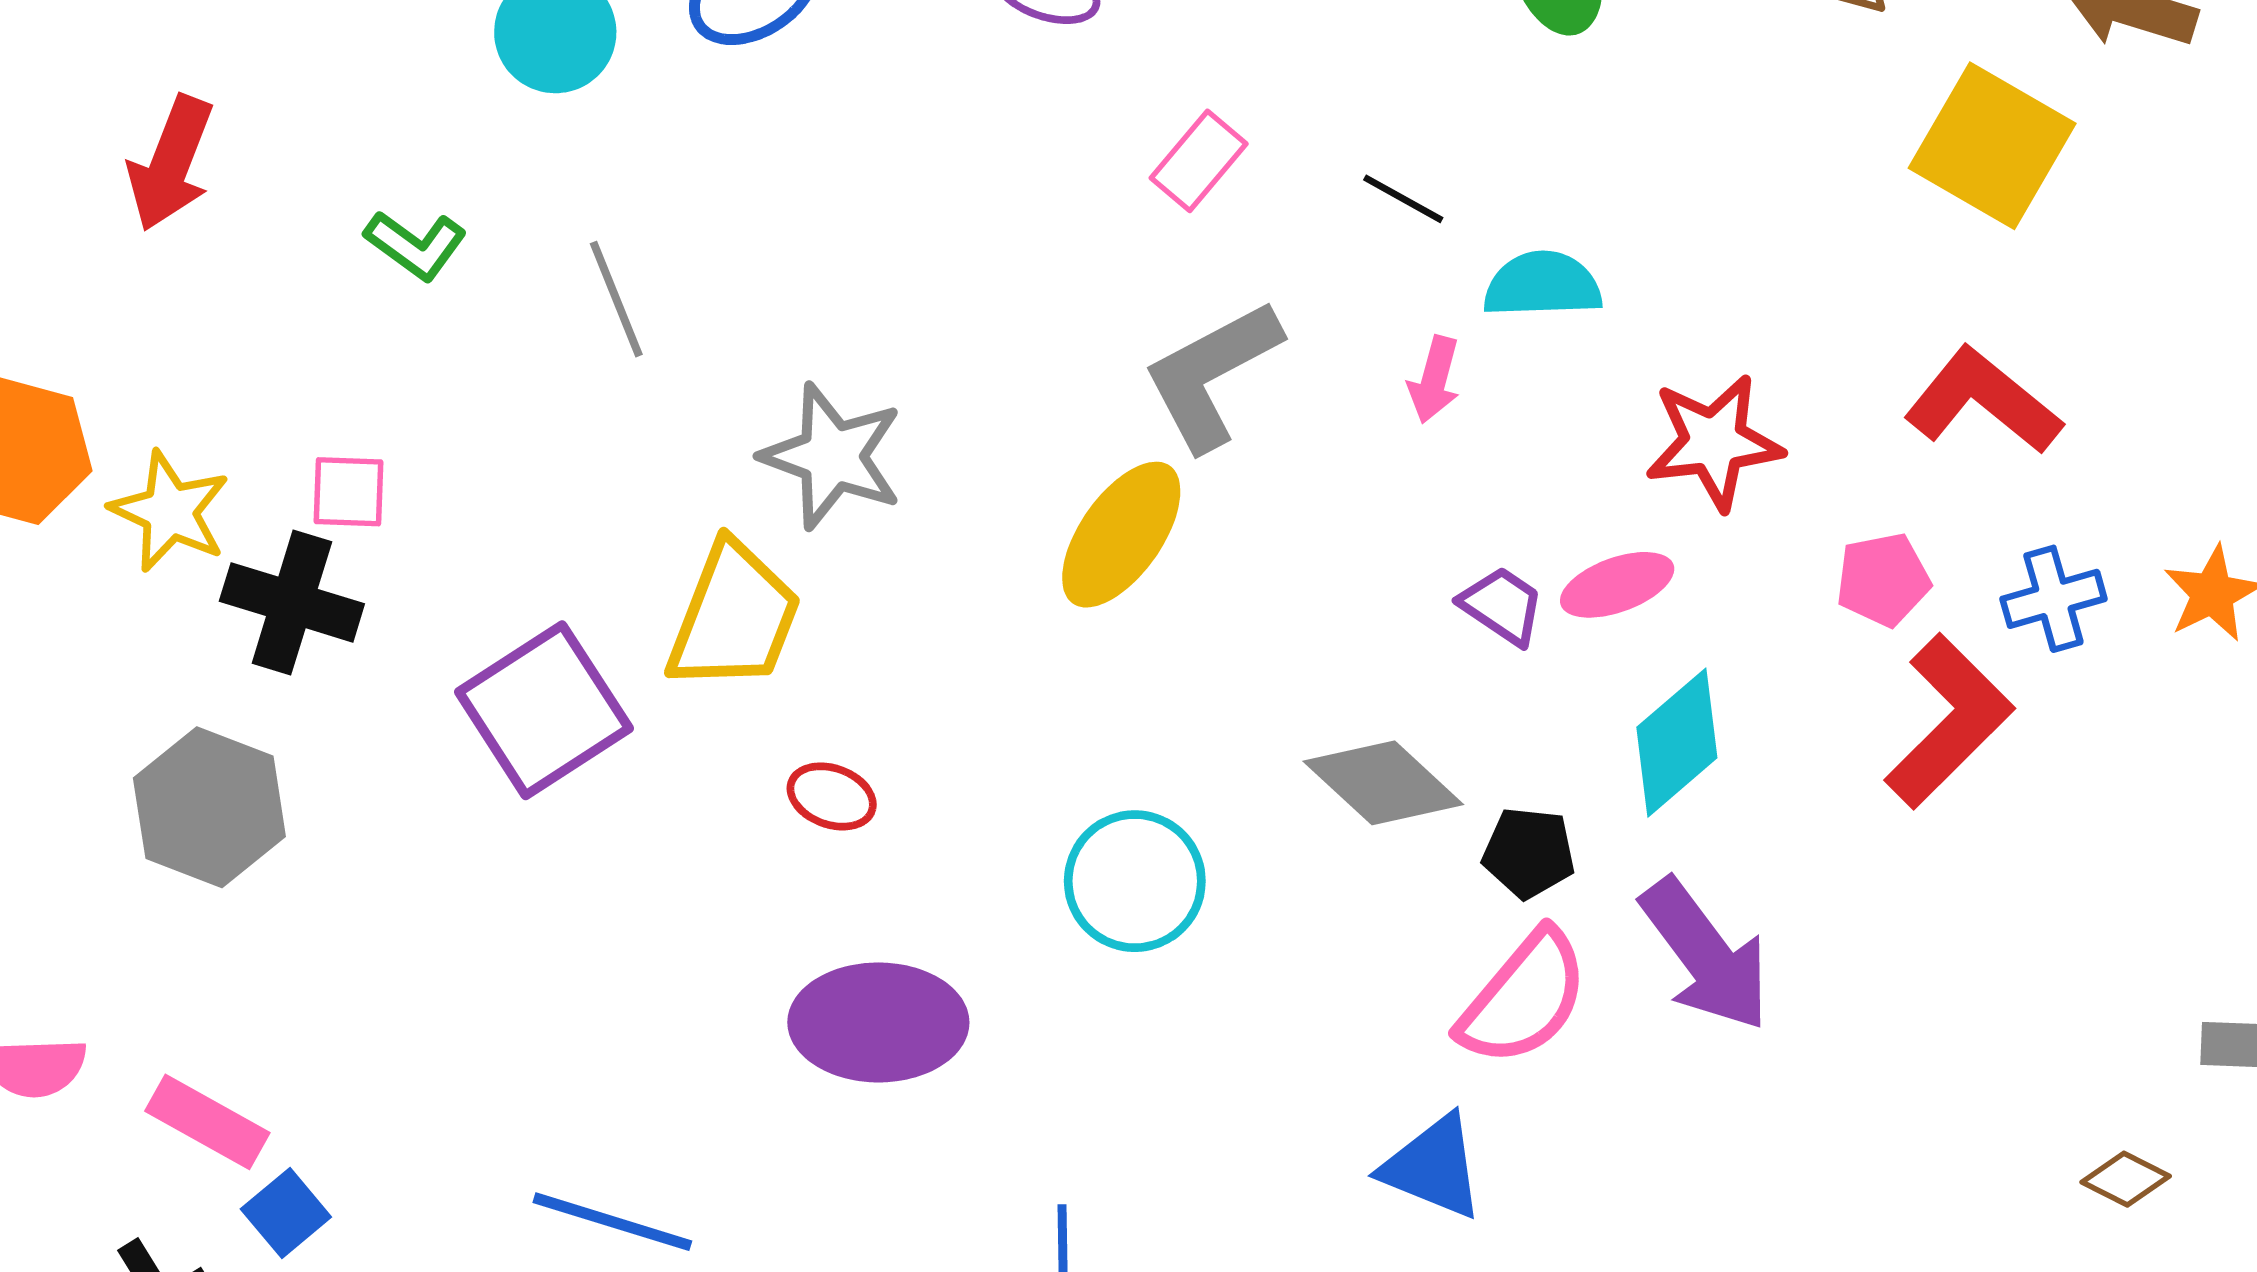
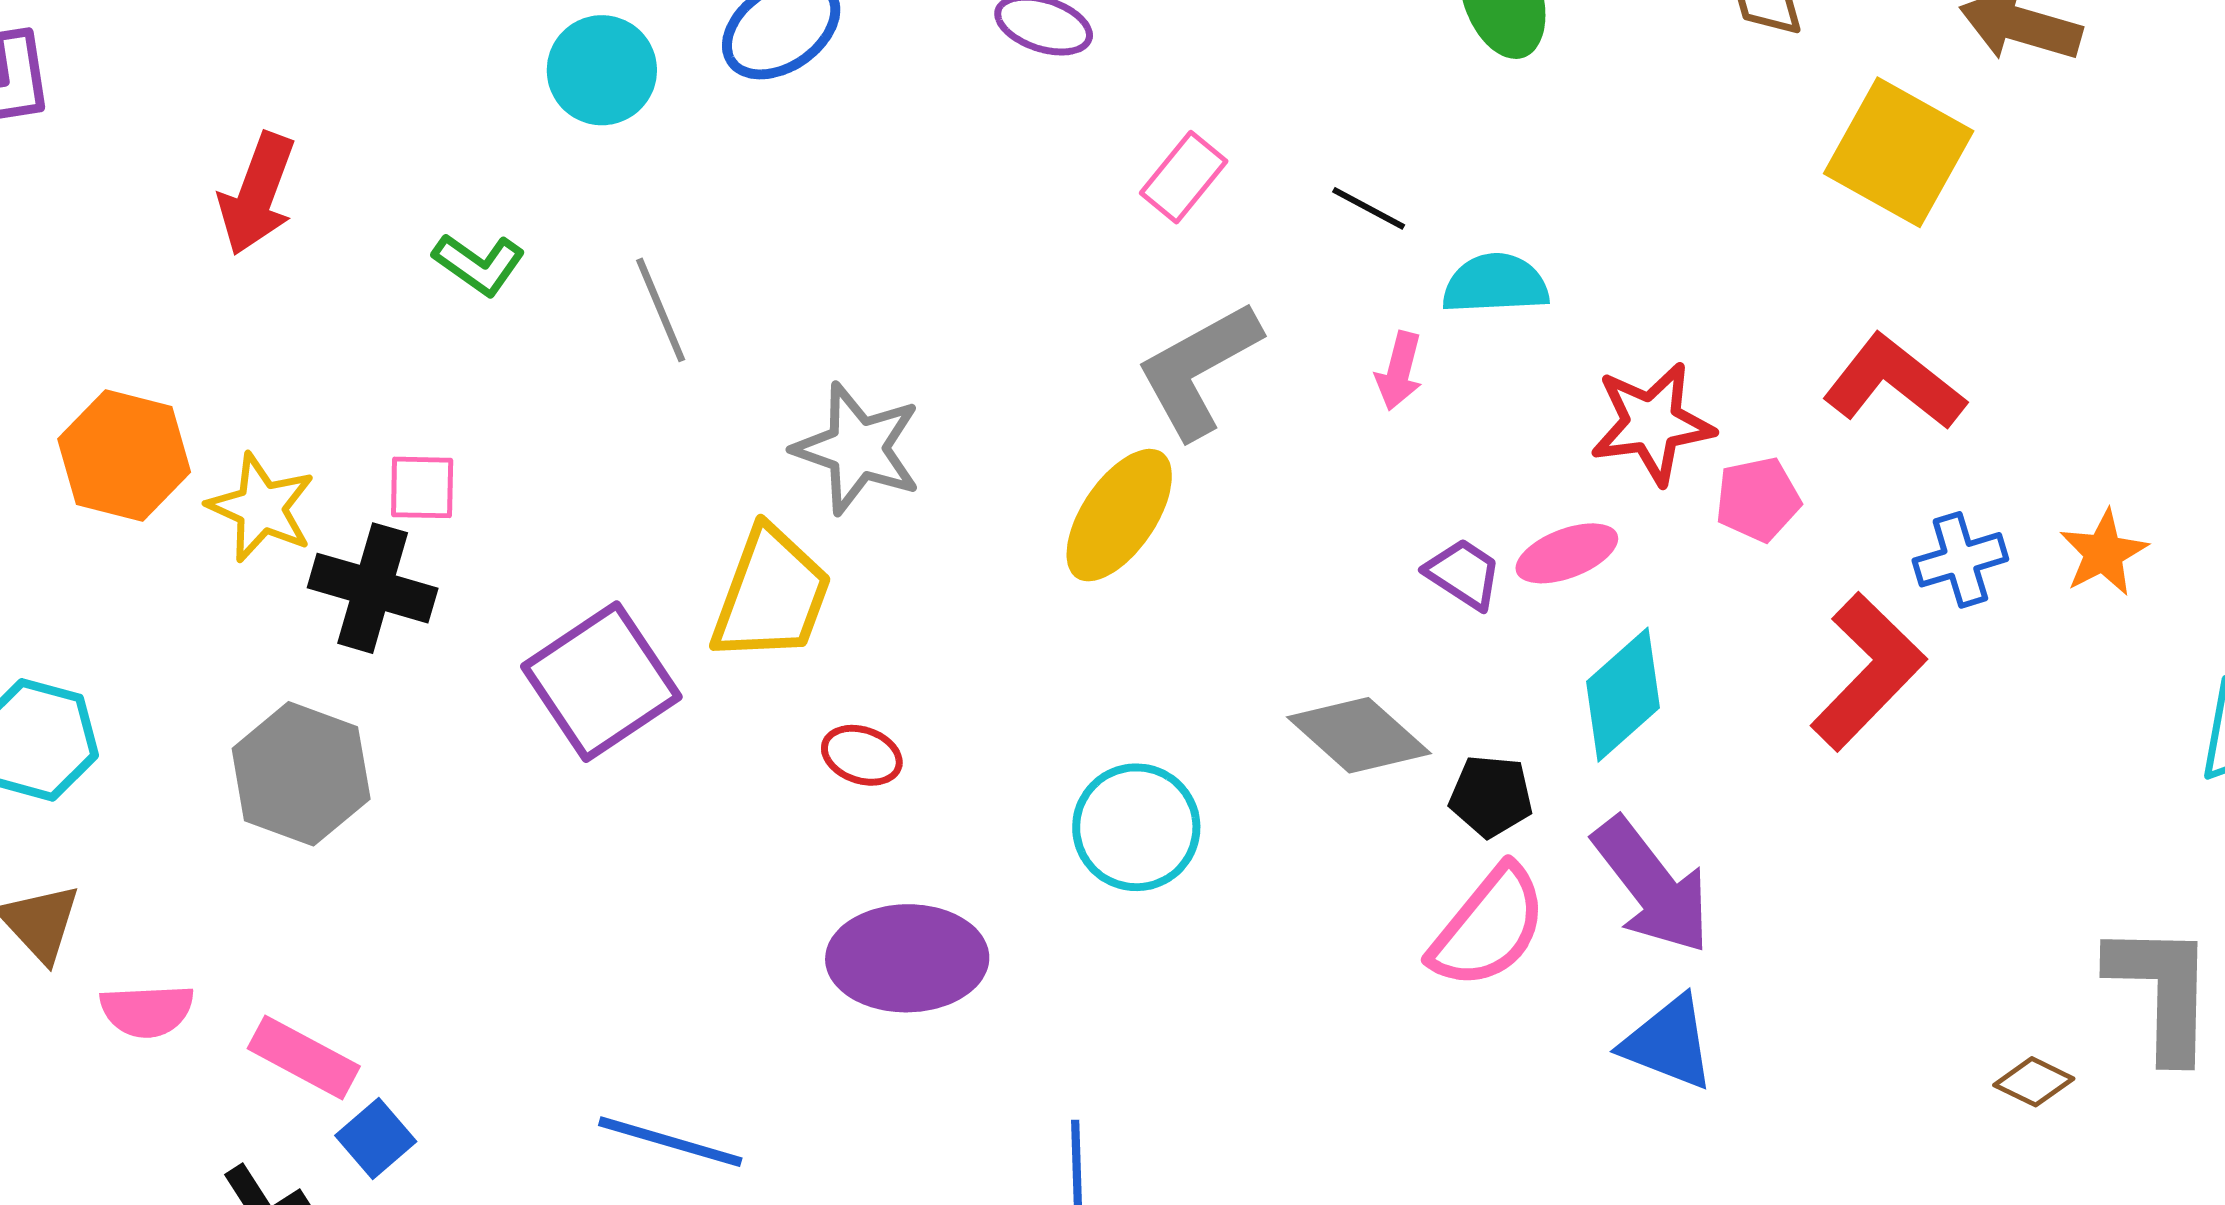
pink pentagon: (1883, 580) -> (1758, 499), moved
blue triangle: (1433, 1167) -> (1669, 1043), moved

